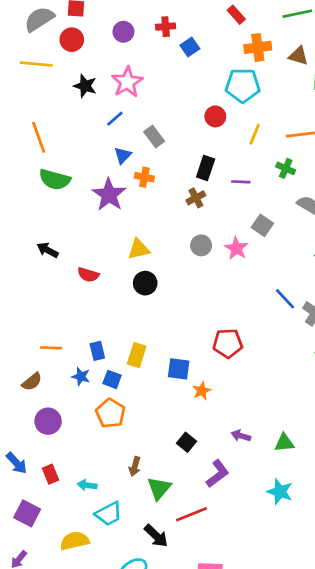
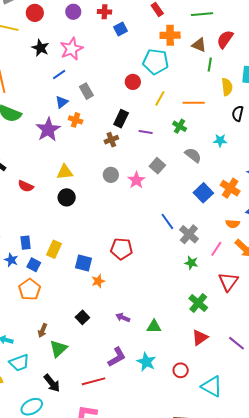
purple L-shape: (218, 474) -> (117, 357), moved
red line: (192, 514) -> (93, 381), moved

